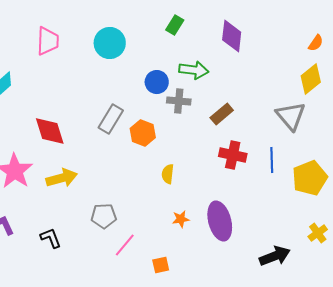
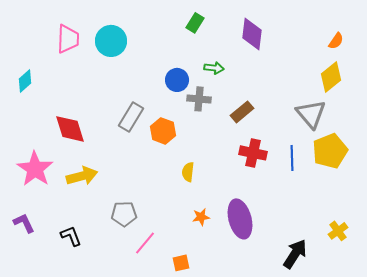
cyan circle: (110, 43) -> (111, 41), moved
green arrow: (194, 70) -> (214, 68), size x0.7
yellow pentagon: (310, 178) -> (330, 151), moved
black arrow: (275, 256) -> (295, 254), turned -36

